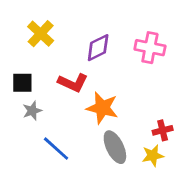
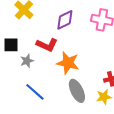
gray star: (32, 111) -> (27, 61), moved

